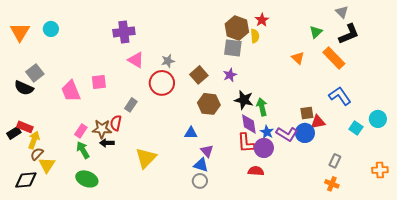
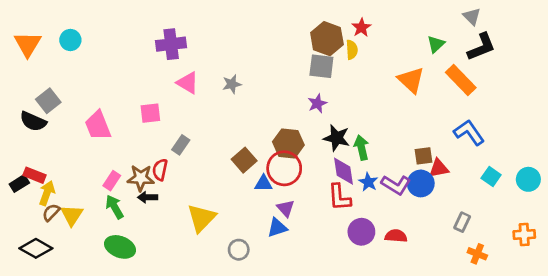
orange triangle: (298, 58) -> (411, 80), size x1.5
brown square: (199, 75) -> (244, 160), moved
pink square: (99, 82) -> (150, 113), moved
red circle: (162, 83) -> (284, 168), moved
cyan circle: (378, 119) -> (528, 179), moved
purple circle: (264, 148) -> (361, 232), moved
yellow triangle: (47, 165) -> (72, 215), moved
blue triangle: (201, 165) -> (277, 228), turned -35
red semicircle: (256, 171) -> (396, 236), moved
black diamond: (26, 180) -> (36, 248), turned 35
gray circle: (200, 181) -> (239, 250), moved
orange cross: (332, 184) -> (477, 254), moved

